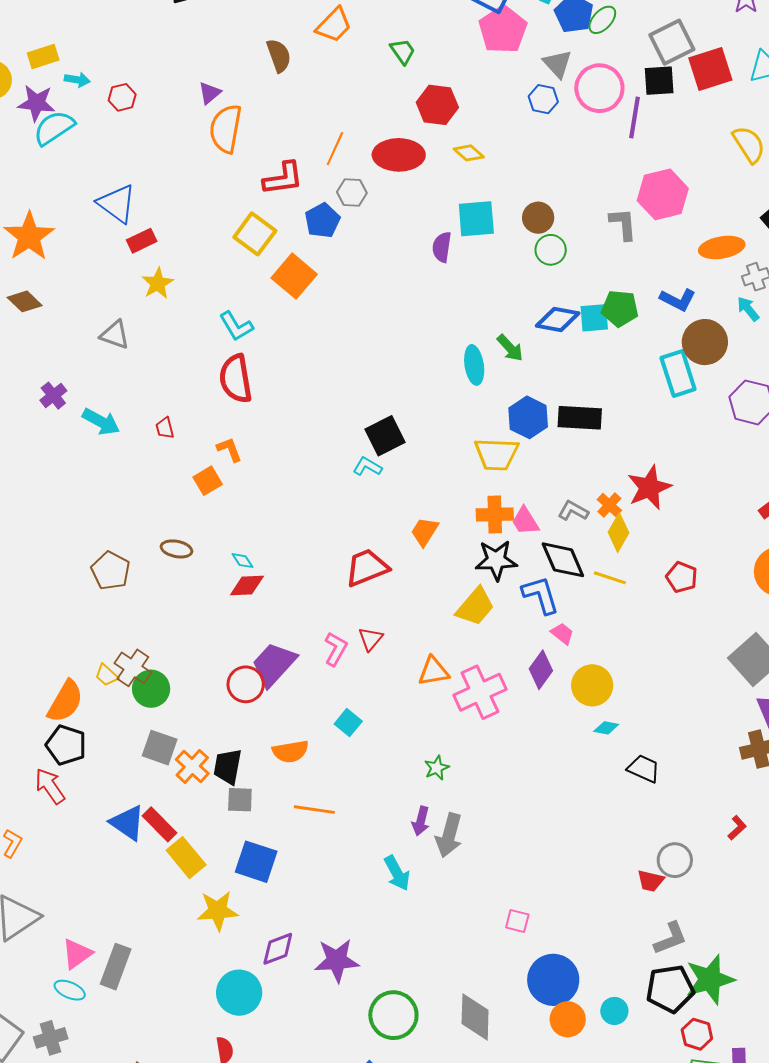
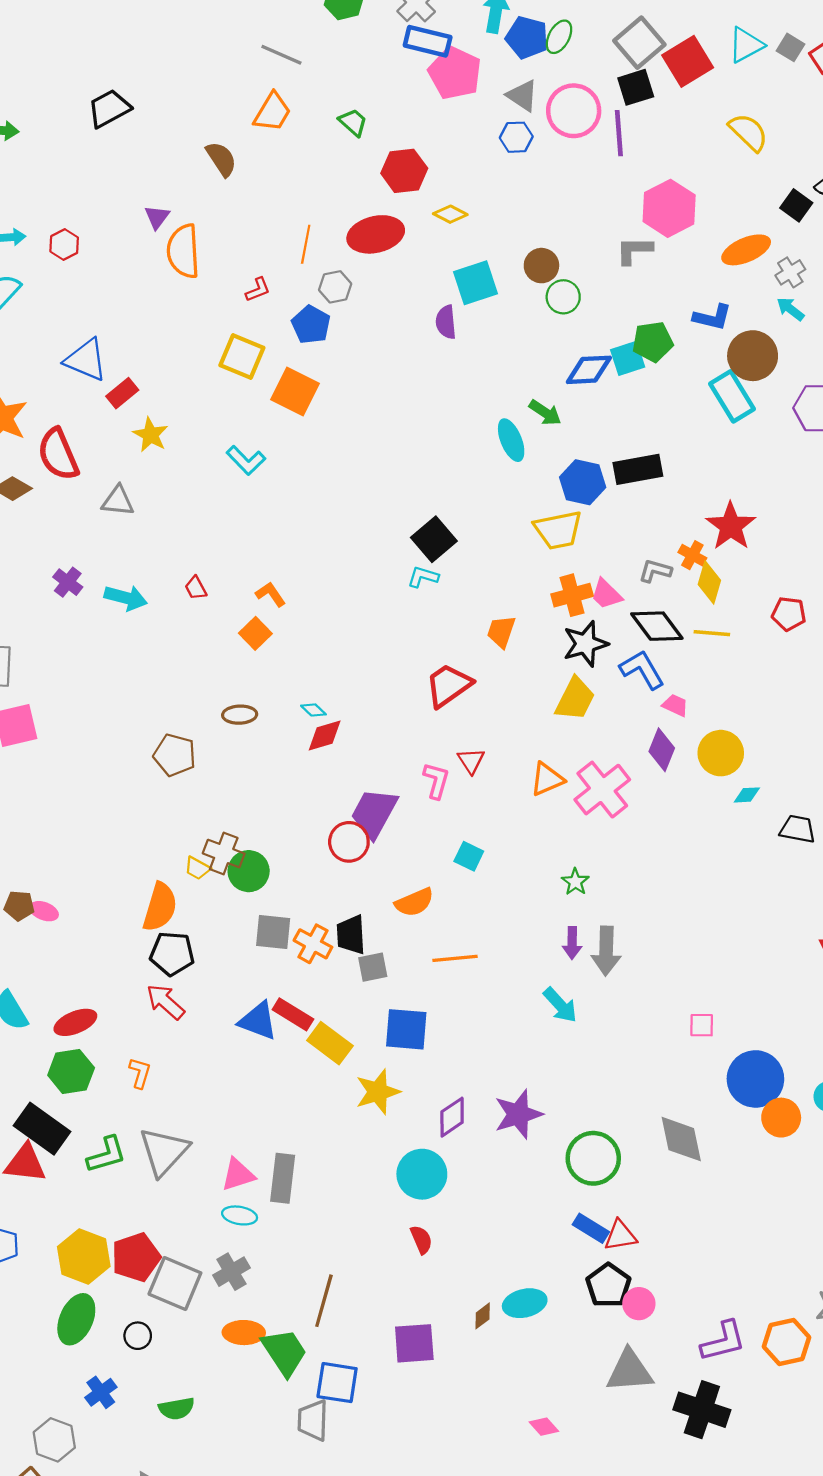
red L-shape: (283, 178) -> (258, 290), size x0.6
gray L-shape: (623, 224) -> (634, 250), turned -72
red semicircle: (236, 379) -> (58, 454), moved
pink triangle: (77, 954) -> (238, 1175), turned 32

